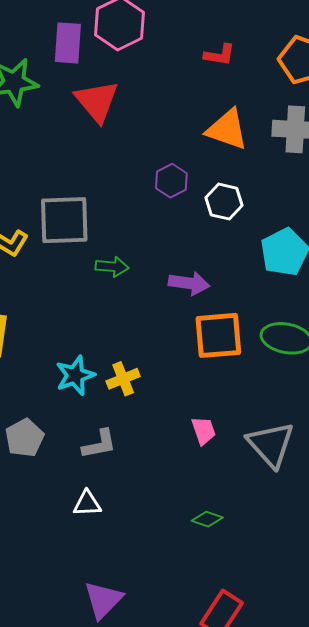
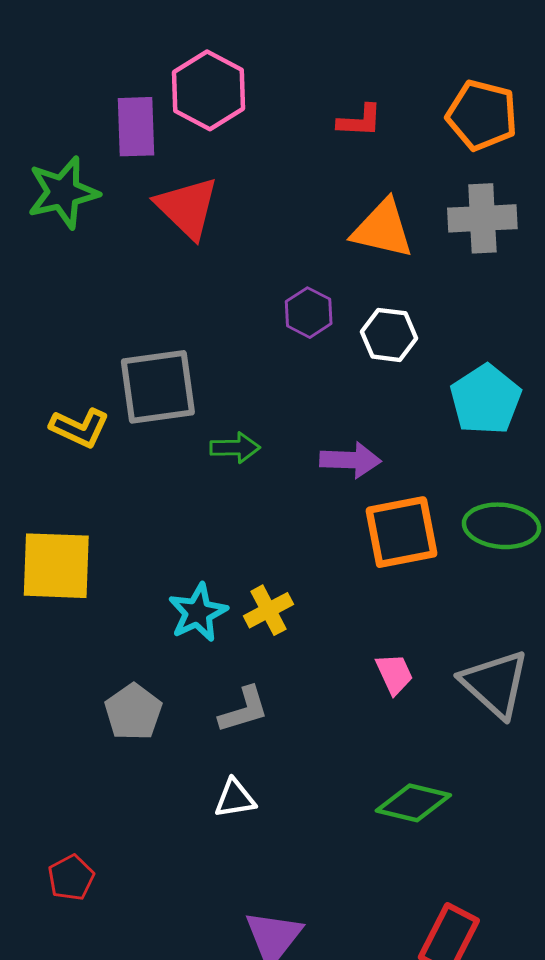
green diamond: (207, 519) -> (413, 803), size x1.6

